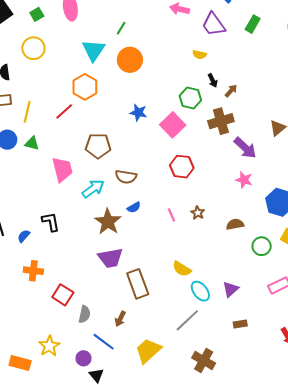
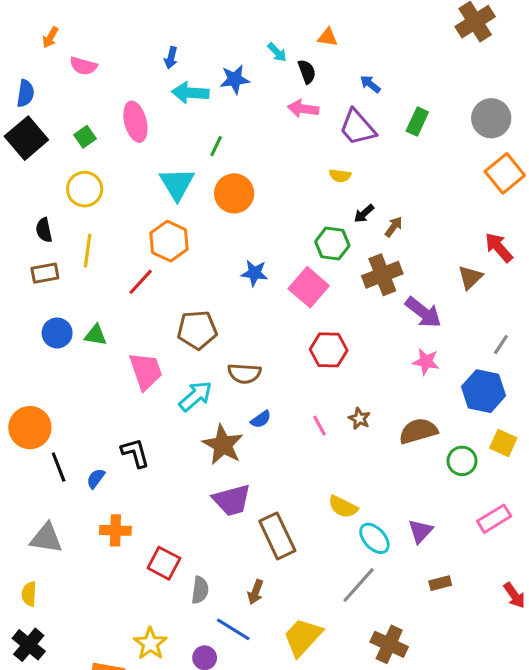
black arrow: (213, 80) -> (364, 214), turned 80
yellow line: (27, 112) -> (88, 251), moved
brown semicircle: (235, 224) -> (418, 431), size x1.4

